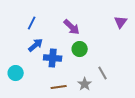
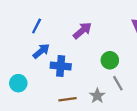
purple arrow: (72, 27) -> (82, 31), turned -84
green circle: (80, 49) -> (110, 60), moved

